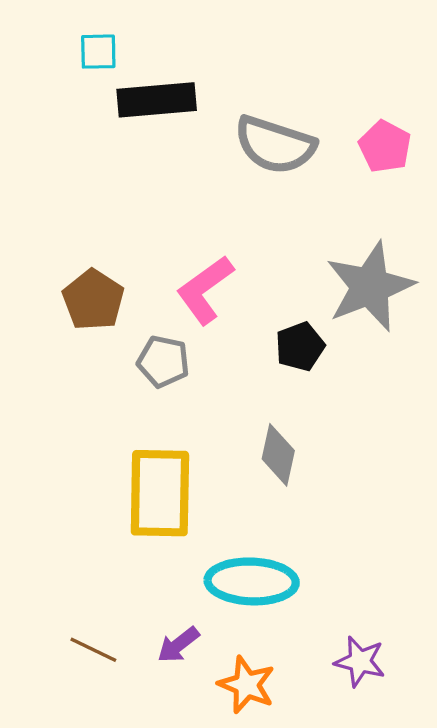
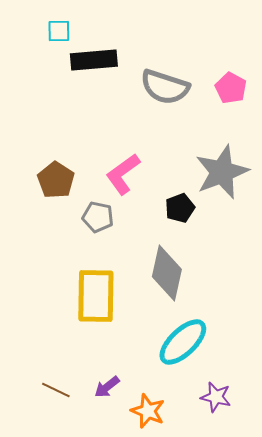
gray diamond: (278, 455) -> (167, 273), size x1.5
cyan ellipse: (252, 581) -> (183, 342), moved, turned -46

